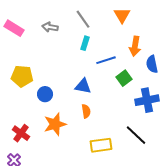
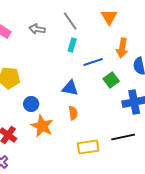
blue circle: (45, 94) -> (31, 104), moved
orange star: (55, 124) -> (42, 126), turned -30
black line: (136, 135) -> (123, 137), turned -55

